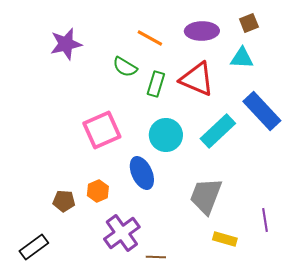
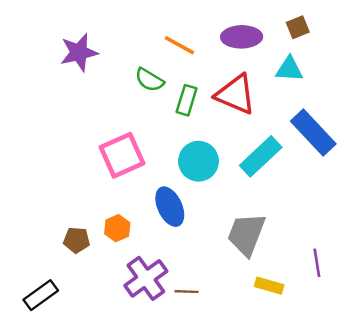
brown line: (156, 257) -> (187, 292), moved

